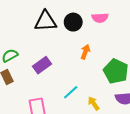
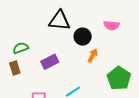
black circle: (73, 22) -> (83, 37), moved

